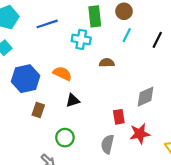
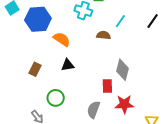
cyan line: (127, 35) -> (120, 21), moved
blue hexagon: (26, 79) -> (38, 19), moved
gray diamond: (145, 97) -> (123, 70), moved, turned -60

